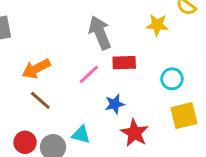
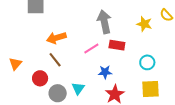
cyan triangle: (81, 135) -> (78, 88), turned 40
red circle: (25, 142) -> (40, 78), moved

